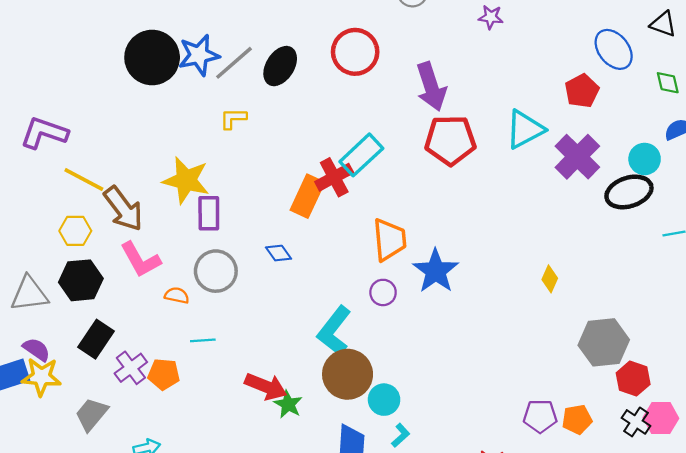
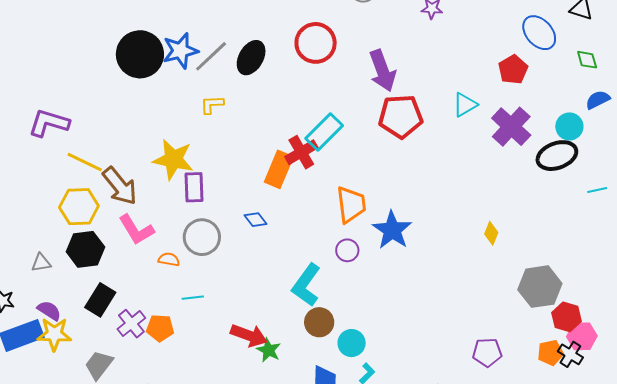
cyan triangle: (525, 129) -> (465, 105), size x0.7
yellow hexagon: (75, 231) -> (79, 207), size x1.4
gray triangle: (29, 294) -> (41, 263), size x0.6
brown circle: (348, 374) -> (319, 322), size x0.7
pink hexagon: (661, 418) -> (582, 336), moved
orange pentagon: (577, 419) -> (550, 353), moved

